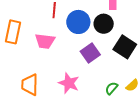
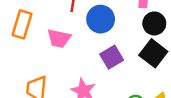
black circle: (104, 24) -> (154, 23), moved

